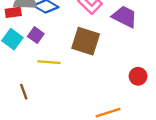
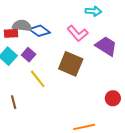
yellow line: (49, 62) -> (38, 79), turned 42

